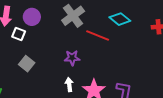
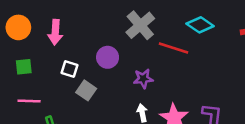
purple circle: (32, 17) -> (108, 57), moved
white square: (19, 34) -> (69, 69), moved

